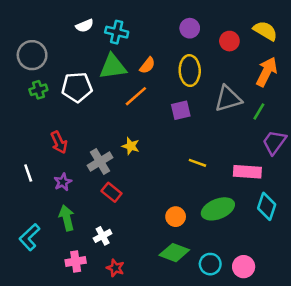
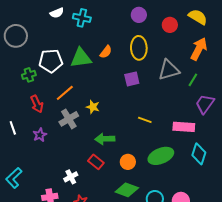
orange semicircle: (147, 65) -> (106, 52), moved
green triangle: (113, 67) -> (81, 58), moved
green cross: (38, 90) -> (29, 75), moved
orange line: (136, 96) -> (65, 93), moved
red rectangle: (112, 192) -> (96, 162), moved
green arrow: (67, 218) -> (105, 139), moved, turned -78

